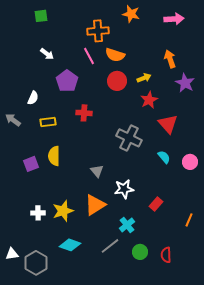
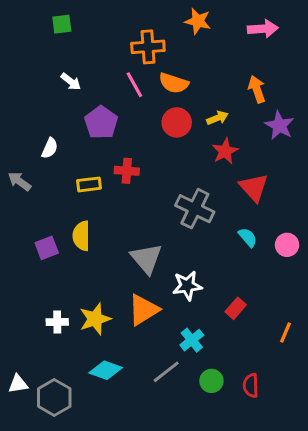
yellow rectangle: (48, 122) -> (89, 184), moved
gray triangle: (97, 171) -> (146, 258), size x1.6

